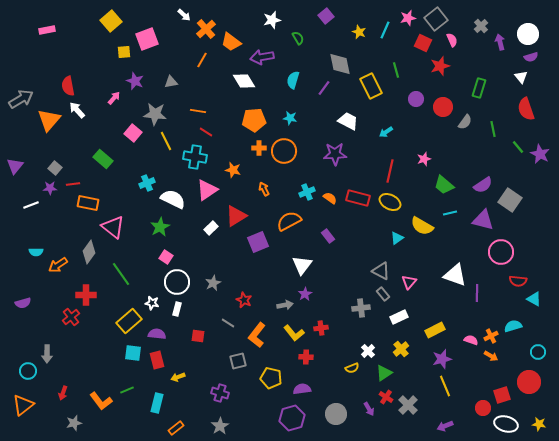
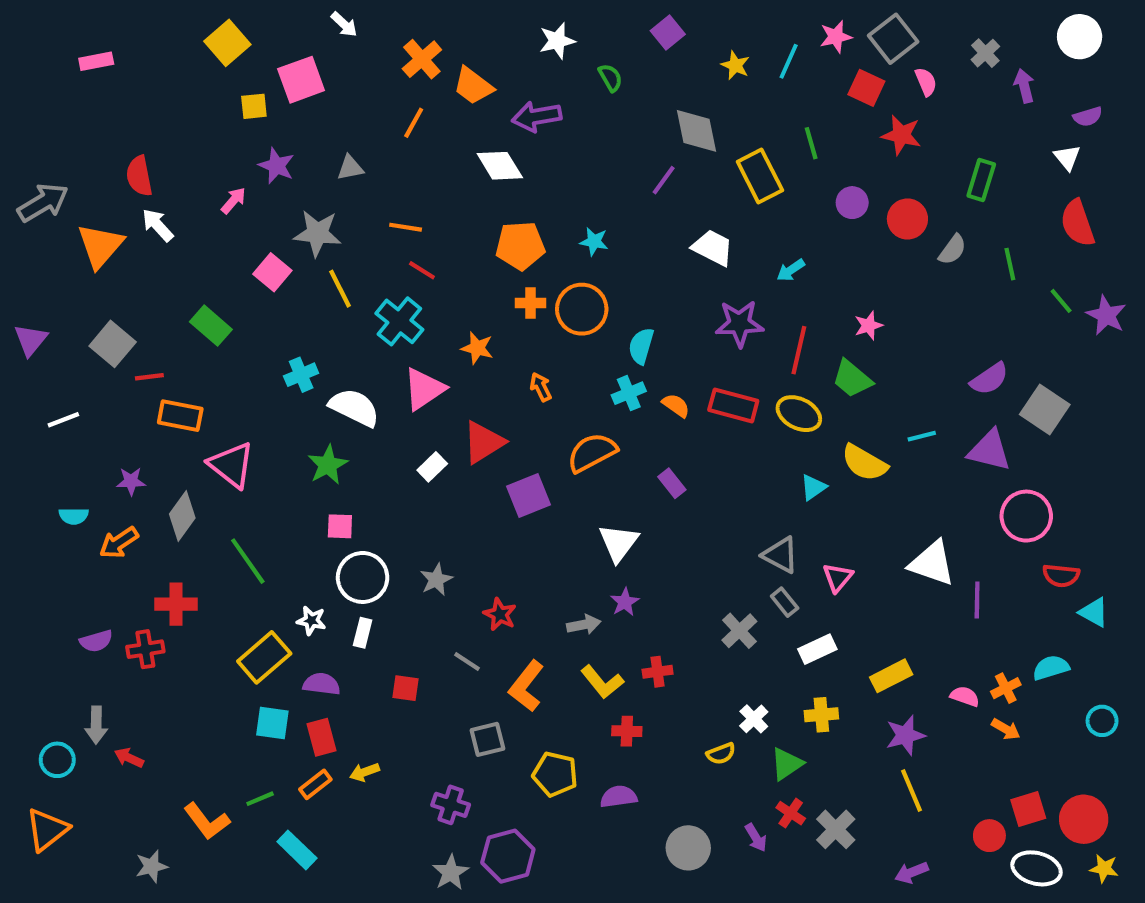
white arrow: (184, 15) -> (344, 24), moved
white circle: (528, 34) -> (1080, 37), moved
red star: (440, 66) -> (901, 135), turned 30
cyan semicircle: (293, 80) -> (641, 346), moved
purple star: (335, 154) -> (739, 323), moved
cyan cross: (195, 157) -> (399, 321), turned 30
gray square: (55, 168) -> (113, 344), size x1.5
green trapezoid: (444, 185) -> (852, 379), moved
purple star: (50, 188) -> (131, 481), moved
pink square: (166, 257) -> (340, 526), turned -32
purple semicircle: (23, 303) -> (96, 641), moved
gray cross: (361, 308) -> (739, 631), turned -36
red cross: (71, 317) -> (145, 649), turned 30
yellow cross: (401, 349) -> (821, 715), turned 35
red circle: (529, 382) -> (1084, 819), moved
red arrow: (63, 393) -> (129, 758), moved, turned 96
cyan rectangle: (157, 403) -> (297, 850), moved, turned -60
purple hexagon: (292, 418) -> (508, 856), moved
orange rectangle: (176, 428) -> (315, 784), moved

